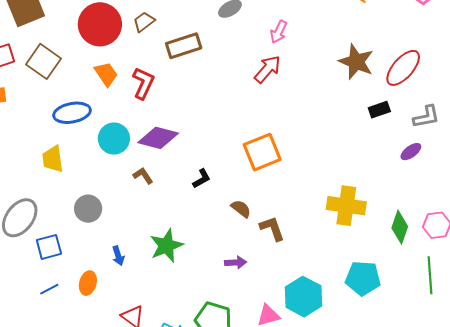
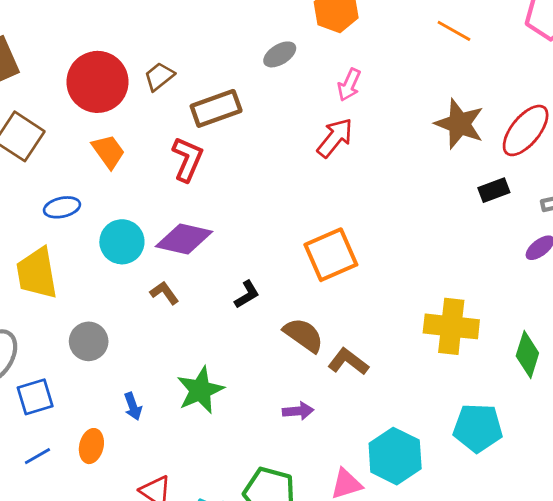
red L-shape: (143, 83) -> (187, 159), moved
blue ellipse: (72, 113) -> (62, 207), size x0.7
yellow trapezoid: (53, 159) -> (37, 273), size x1.4
brown semicircle: (241, 209) -> (303, 335), size x1.4
brown L-shape: (272, 228) -> (348, 362), turned -32

